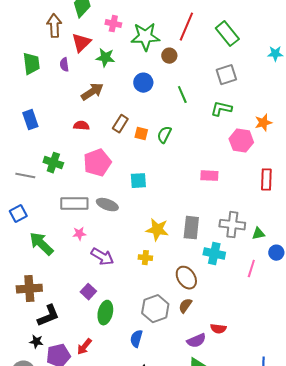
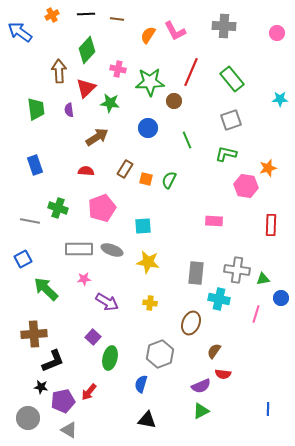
yellow star: (157, 230) -> (148, 262), moved
brown ellipse: (186, 278) -> (191, 323), turned 55
brown semicircle: (185, 306) -> (214, 351), moved

